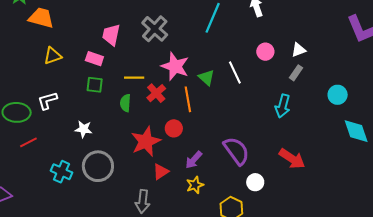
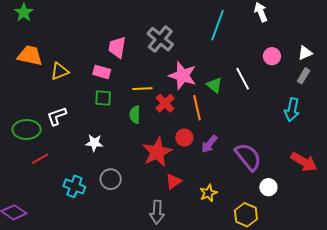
orange trapezoid: (41, 18) -> (30, 56), moved
purple arrow: (194, 160) -> (209, 144), moved
gray circle: (98, 166) -> (111, 179), size x0.7

